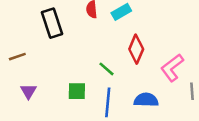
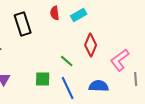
blue line: (108, 102) -> (68, 88), turned -30

